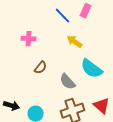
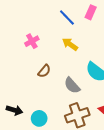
pink cross: (28, 39) -> (32, 41), turned -32
yellow arrow: (74, 42) -> (70, 44), moved

